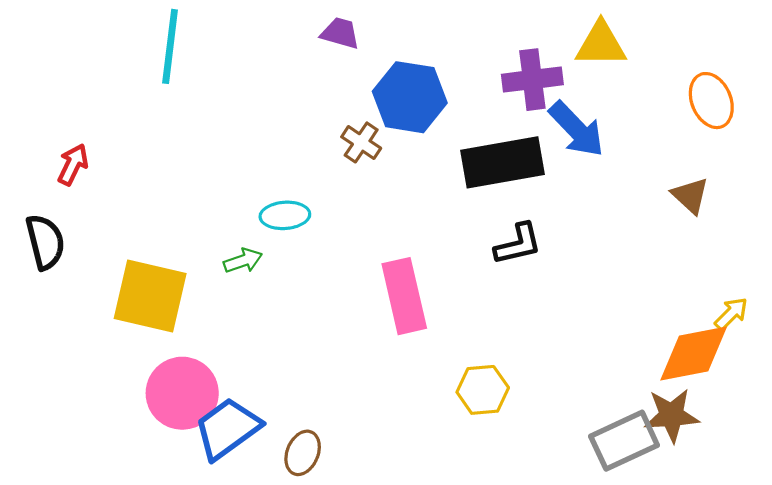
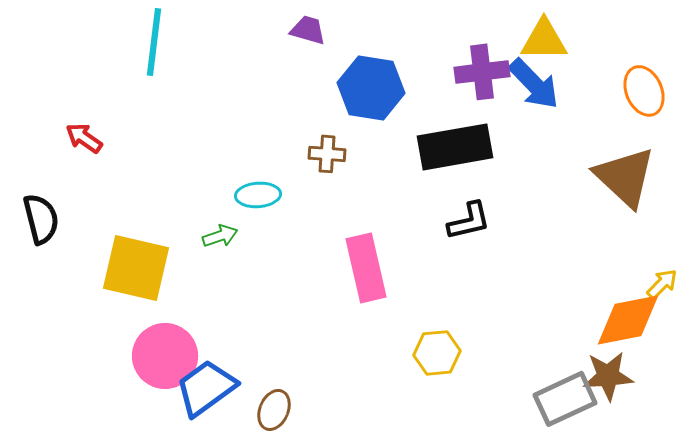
blue arrow: (577, 129) -> (534, 84), moved
brown cross: (361, 142) -> (327, 154), moved, turned -30
red arrow: (73, 165) -> (84, 138), moved, turned -81
brown triangle: (690, 196) -> (625, 177), size x1.8

